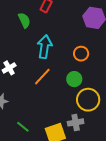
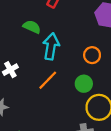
green semicircle: (24, 20) -> (32, 27), moved, turned -42

